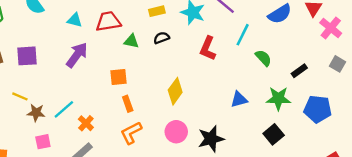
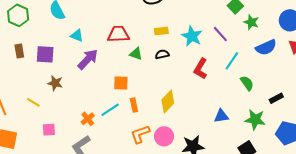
cyan triangle: (75, 20) -> (77, 36), moved
yellow line: (20, 96) -> (33, 102), moved
orange rectangle: (128, 104) -> (134, 105), moved
cyan line: (64, 109) -> (110, 110), moved
brown star: (36, 113) -> (55, 83), moved
orange L-shape: (131, 133) -> (140, 134), moved

